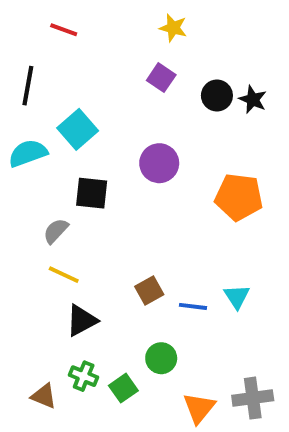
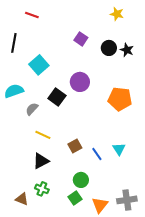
yellow star: (173, 28) -> (117, 14), moved
cyan semicircle: (28, 153) -> (14, 91), moved
black square: (92, 193) -> (57, 97), moved, turned 30
gray semicircle: (56, 231) -> (32, 109), moved
yellow line: (64, 275) -> (43, 135), moved
blue line: (193, 306) -> (97, 154), turned 48
green square: (123, 388) -> (75, 198), moved

